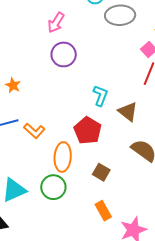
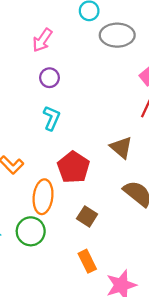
purple circle: (64, 54) -> (49, 78), size x0.7
cyan L-shape: (100, 96) -> (52, 118), moved

